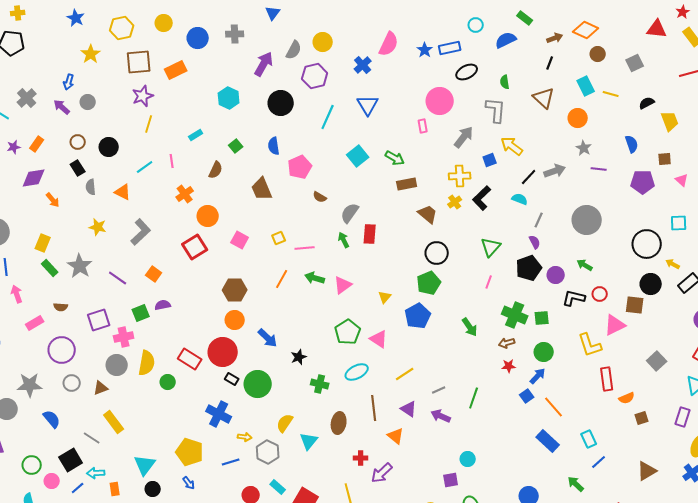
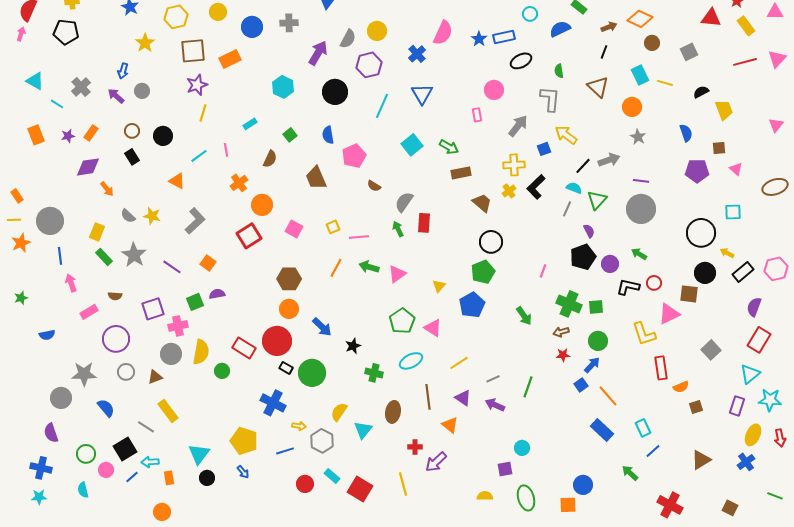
pink circle: (440, 101) -> (494, 90), size x0.7
purple line: (599, 169) -> (641, 181), moved
gray semicircle: (91, 187) -> (128, 216), moved, turned -42
gray line: (539, 220) -> (567, 209), moved
green triangle: (491, 247) -> (597, 200), moved

